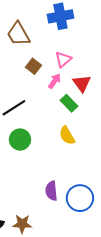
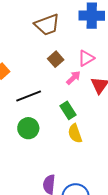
brown trapezoid: (18, 34) -> (47, 25), turned -92
green rectangle: (69, 103) -> (68, 110), moved

